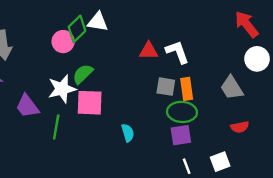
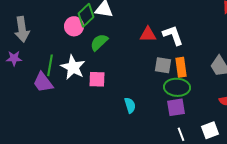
green semicircle: (83, 74) -> (99, 42), moved
white star: (62, 89) -> (73, 67), turned -30
pink square: (90, 103) -> (97, 79), size x0.7
green line: (56, 127) -> (50, 65), moved

